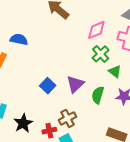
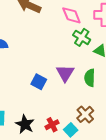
pink diamond: (96, 30) -> (71, 15), turned -75
brown cross: (68, 118) -> (85, 114), moved

